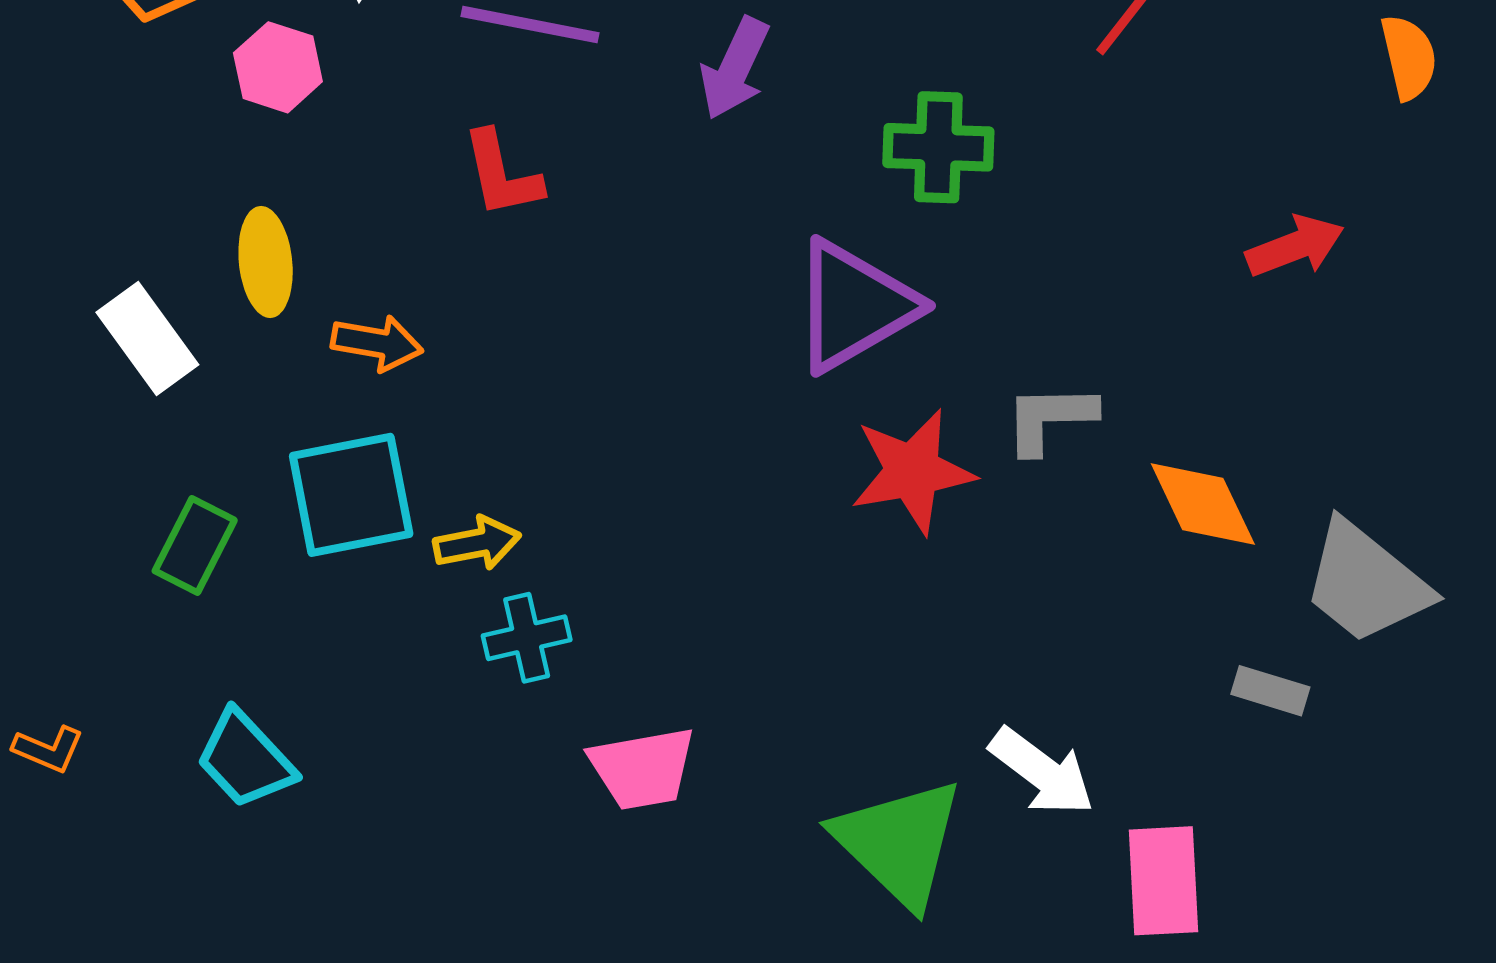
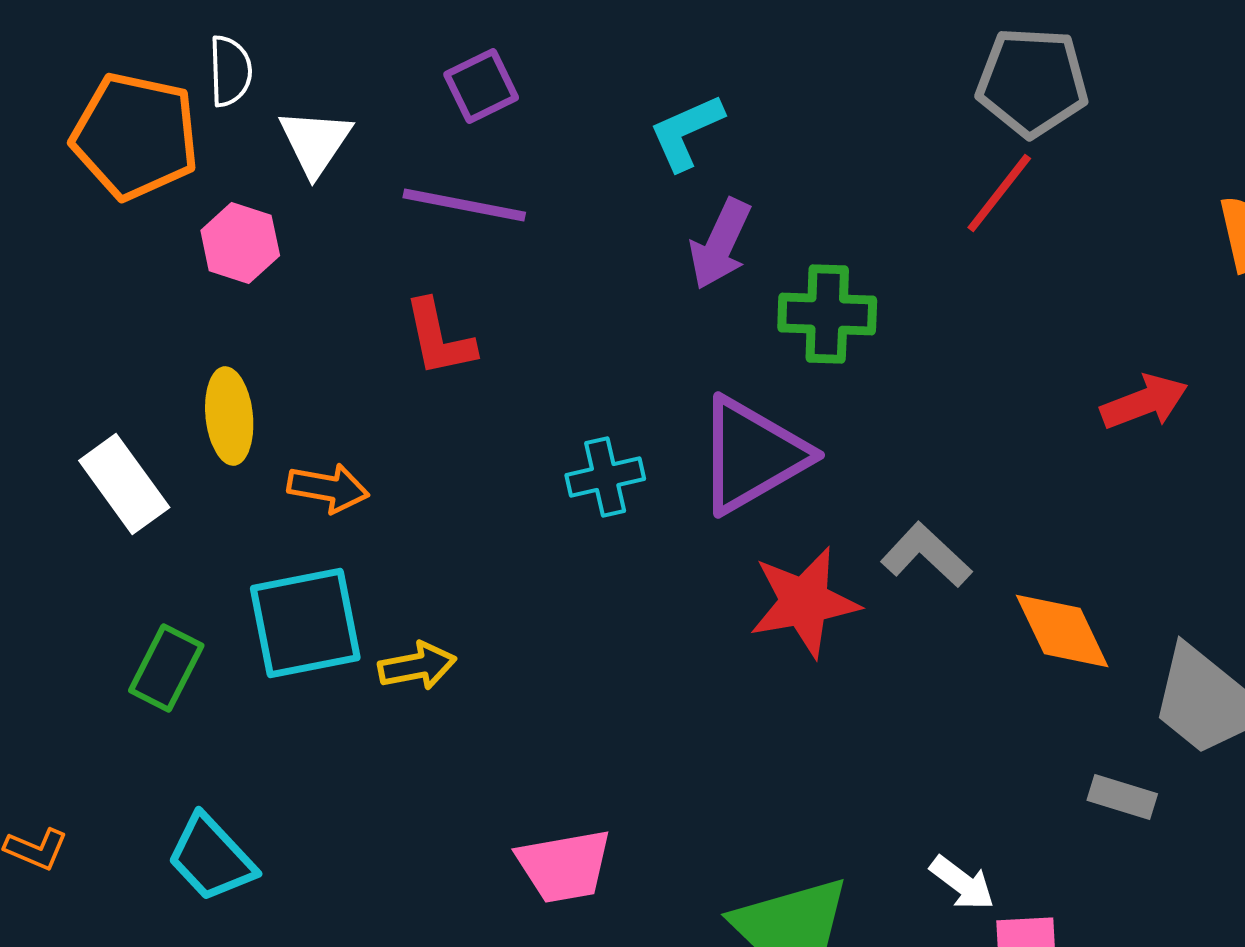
purple arrow: (735, 68) -> (720, 244), moved
gray L-shape: (1050, 418) -> (926, 555), turned 44
cyan cross: (527, 638) -> (605, 477), moved
white arrow: (1042, 772) -> (962, 883), moved, size x0.7

